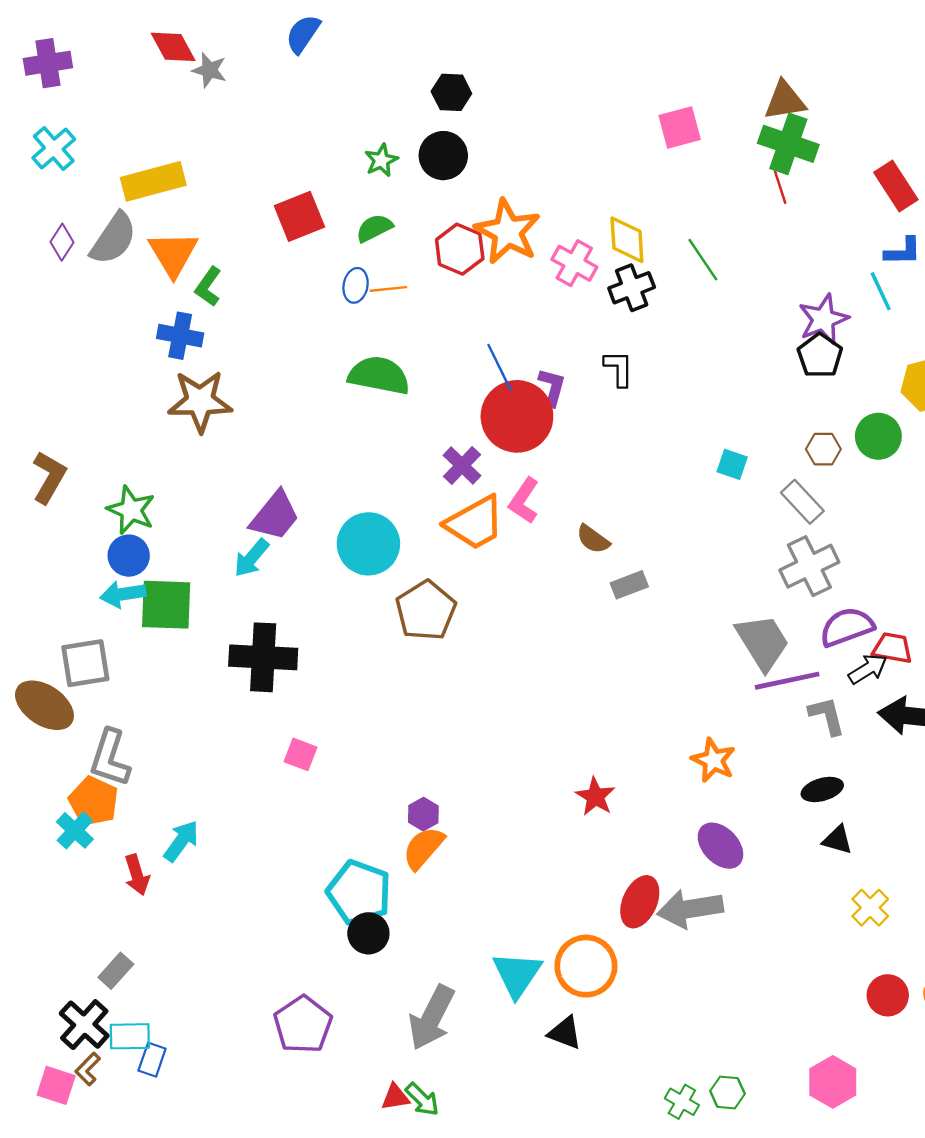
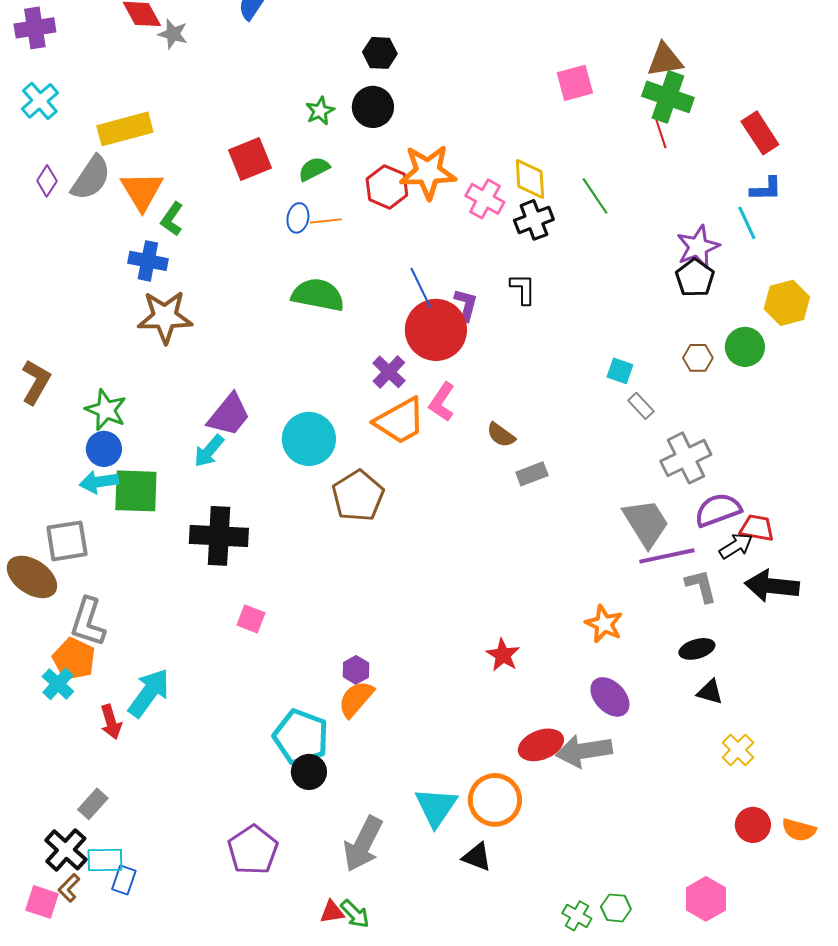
orange star: (508, 232) -> (428, 172), turned -30
gray rectangle: (802, 502) -> (641, 406), moved, size x0.7
cyan arrow: (181, 841) -> (149, 693), size x1.4
red ellipse: (640, 902) -> (541, 745), turned 45

